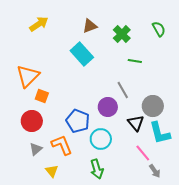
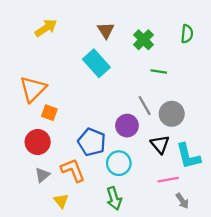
brown triangle: (90, 26) -> (106, 30), turned -42
green semicircle: (159, 29) -> (187, 34), turned 35
gray circle: (153, 106) -> (172, 114), moved
pink line: (143, 153) -> (168, 180), turned -60

